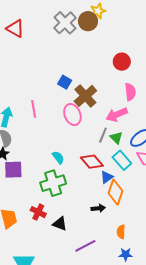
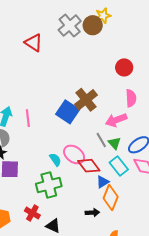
red triangle: (15, 28) -> (34, 43), moved
blue square: (65, 82) -> (68, 112), moved, size x1.6
pink line: (34, 109) -> (28, 118), moved
pink ellipse: (72, 115) -> (74, 155), moved, turned -35
gray line: (103, 135) -> (101, 140), turned -56

